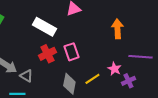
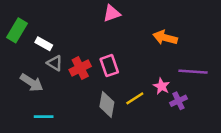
white rectangle: (44, 27) -> (44, 44), moved, size x0.6
orange arrow: (117, 29) -> (165, 38), turned -72
gray triangle: (26, 76) -> (55, 63), moved

